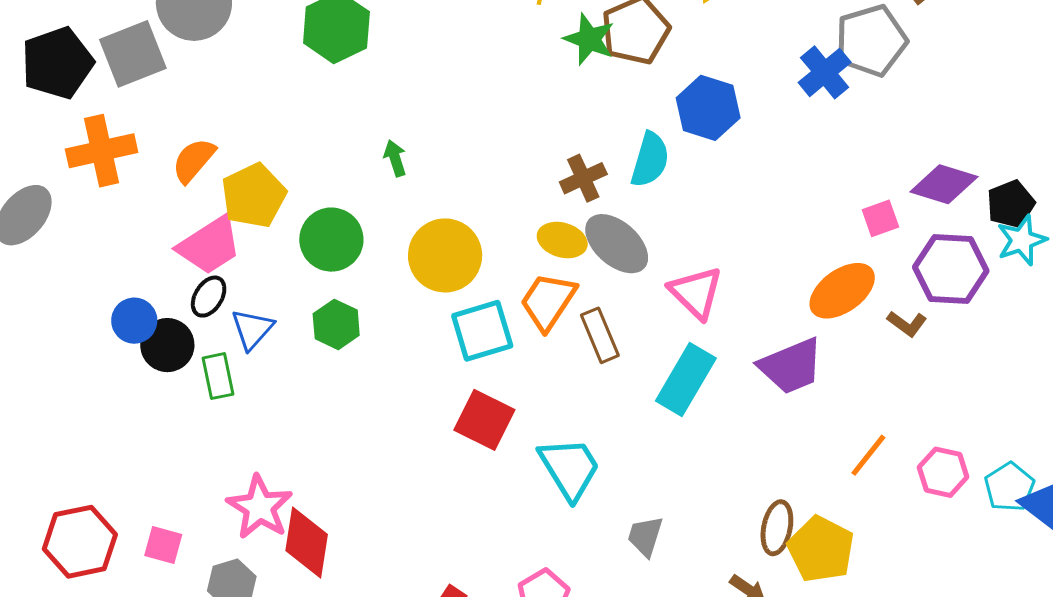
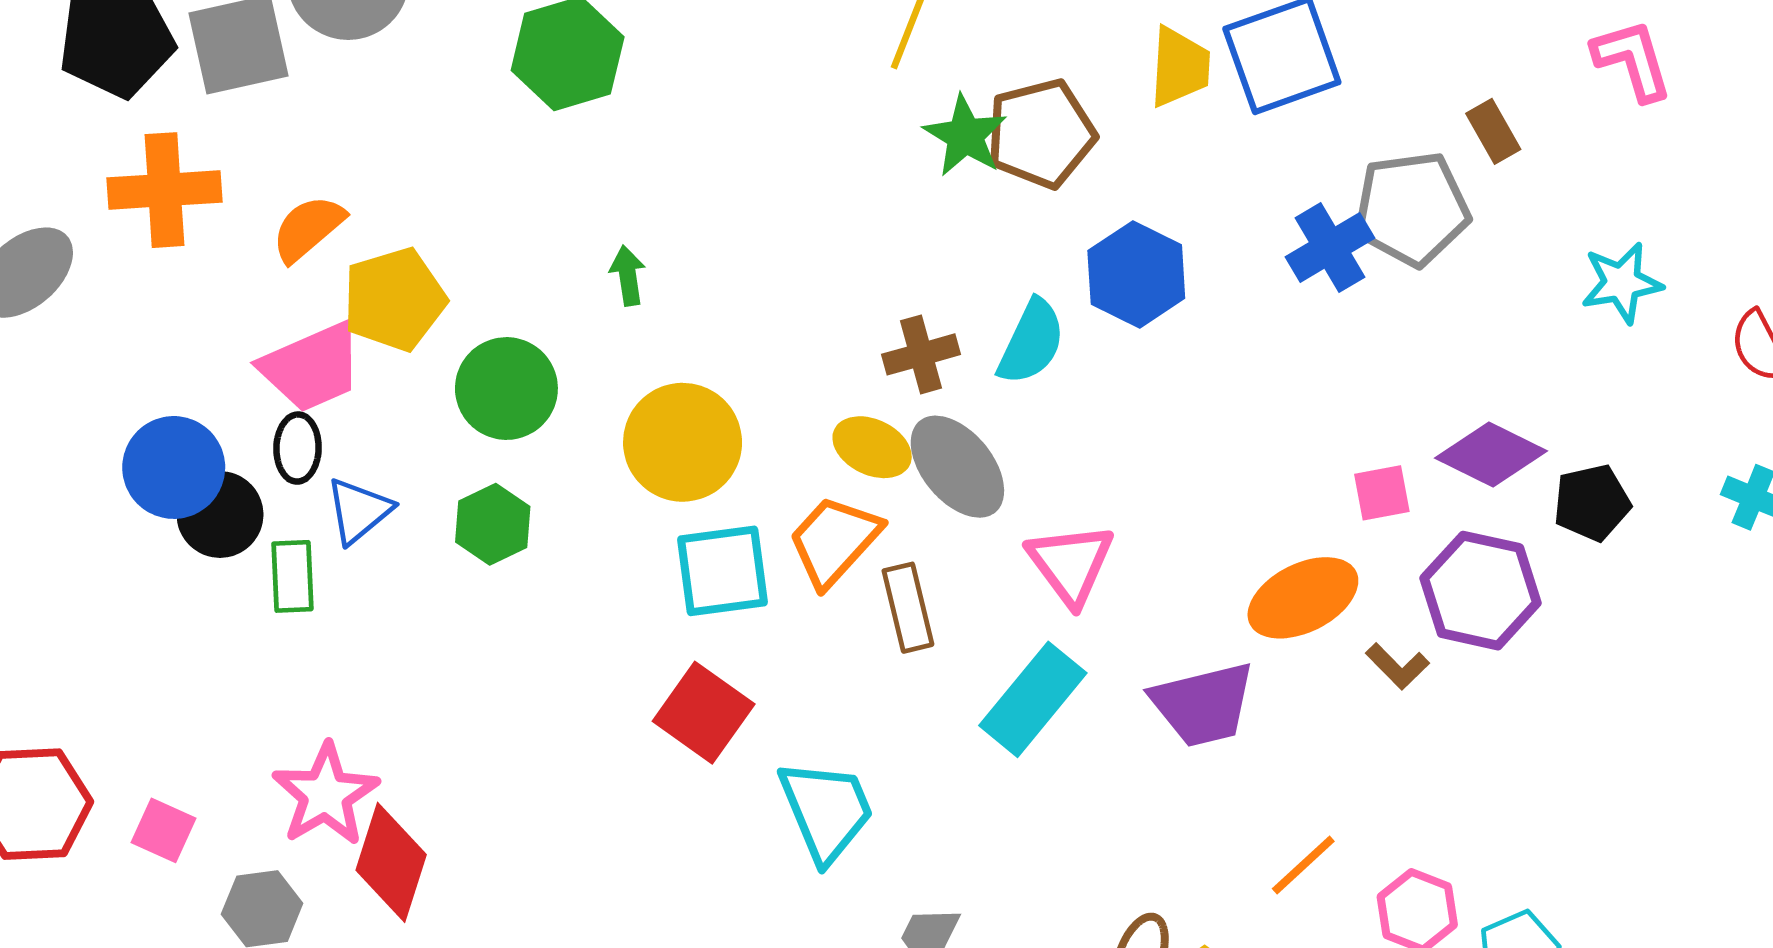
cyan star: (1022, 240) -> (1622, 283), moved
black ellipse: (209, 297) -> (298, 448), turned -39
blue circle: (134, 321) -> (174, 467), size x1.4

